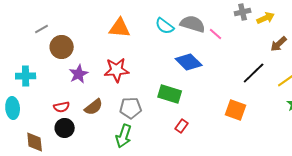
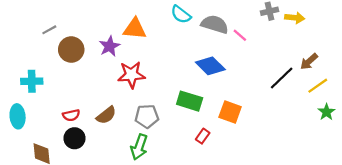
yellow arrow: (266, 18) -> (295, 18), turned 30
cyan semicircle: (165, 26) -> (181, 14), moved
brown arrow: (279, 44) -> (309, 62), moved
purple star: (79, 74) -> (110, 46), moved
orange square: (236, 110) -> (230, 112), moved

